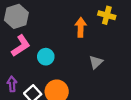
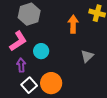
gray hexagon: (16, 16) -> (29, 14), moved
purple arrow: (12, 84) -> (21, 65), moved

